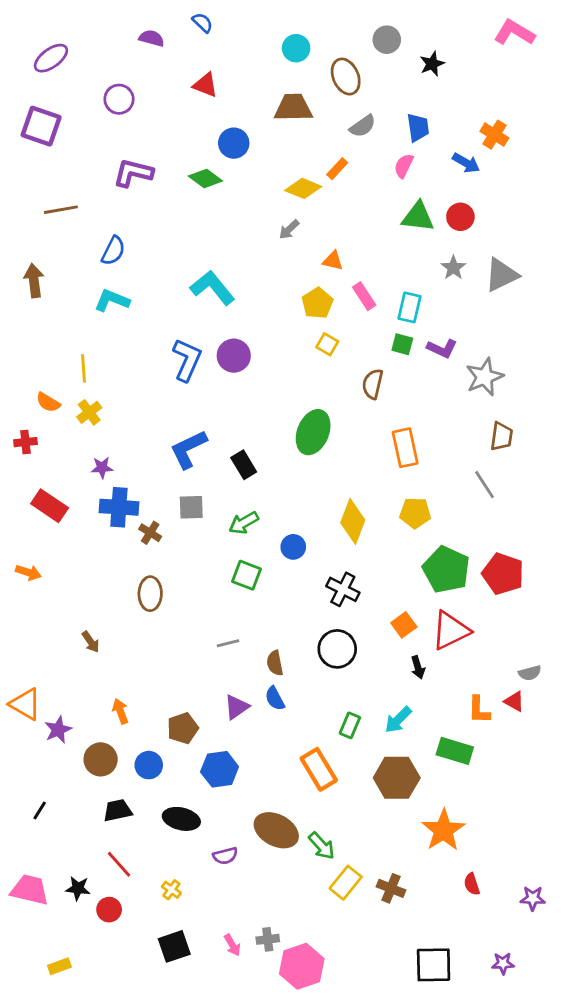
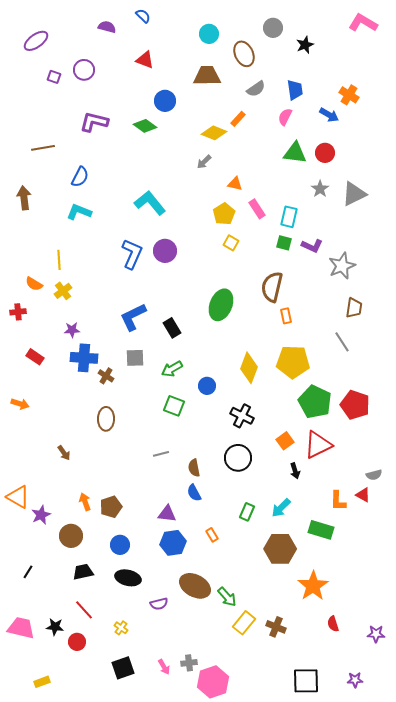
purple square: (41, 126) -> (54, 77), moved, size x0.5
brown semicircle: (373, 384) -> (272, 287), moved, size x1.4
orange rectangle: (405, 448) -> (286, 316), size x0.6
red rectangle: (50, 506) -> (35, 357), size x0.7
yellow pentagon: (415, 513) -> (293, 362), size x1.5
purple triangle: (237, 707) -> (167, 514), moved, turned 42
brown pentagon: (183, 728) -> (111, 507), moved
blue circle: (149, 765) -> (120, 545), moved
blue hexagon: (220, 769) -> (173, 543), moved
orange rectangle: (319, 769) -> (212, 535), moved, size x0.5

